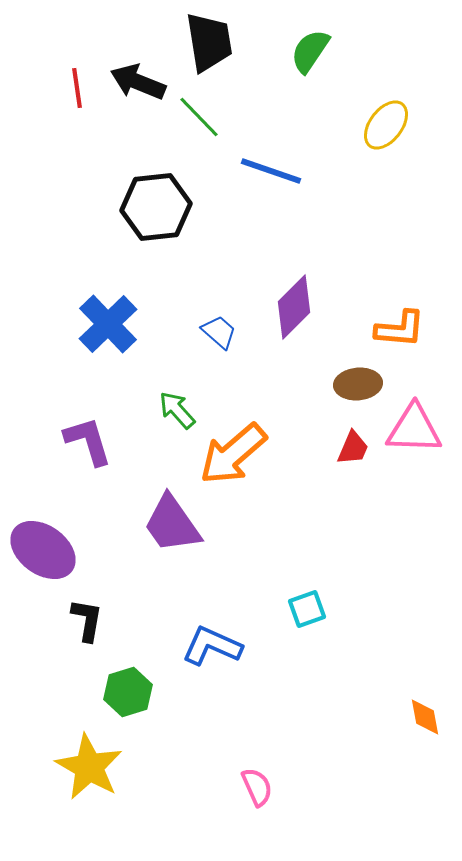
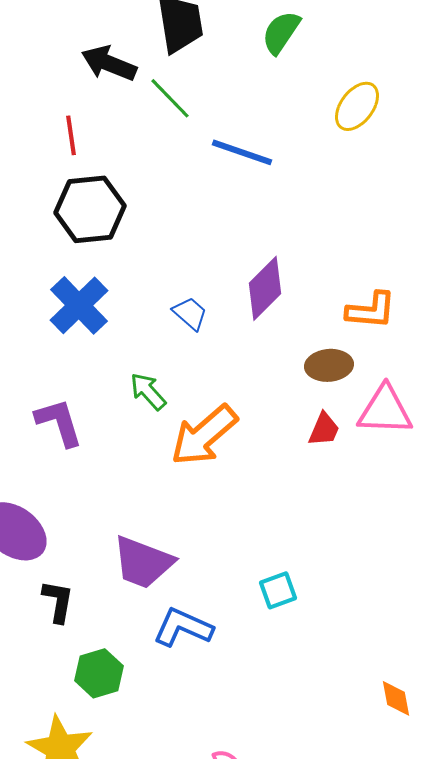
red line: (77, 88) -> (71, 135), moved
black hexagon: (156, 207) -> (90, 209), moved
purple trapezoid: (172, 524) -> (143, 562), moved, turned -34

